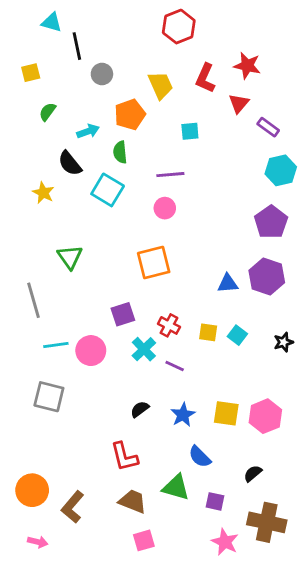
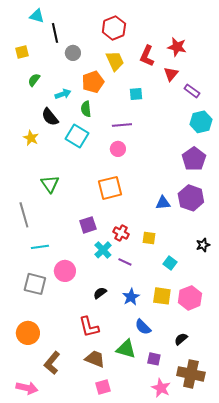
red hexagon: (179, 27) -> (114, 28), moved
cyan square: (237, 335) -> (170, 263), moved
pink circle: (91, 351) -> (65, 271), moved
orange circle: (32, 490) -> (28, 333), moved
pink arrow: (38, 542) -> (27, 388), size x1.5

